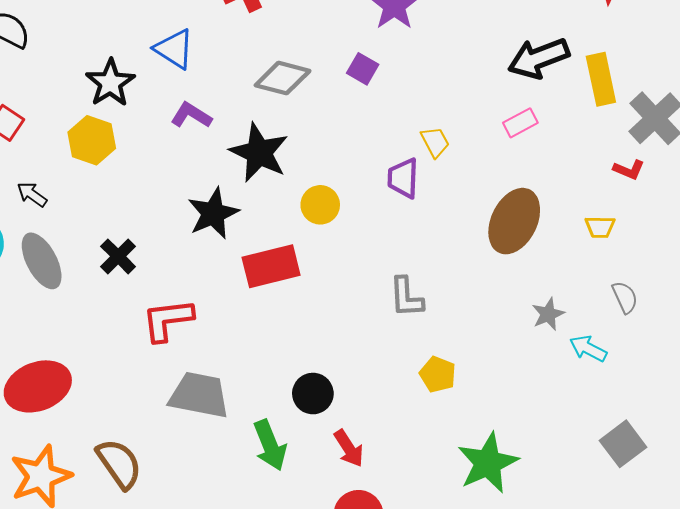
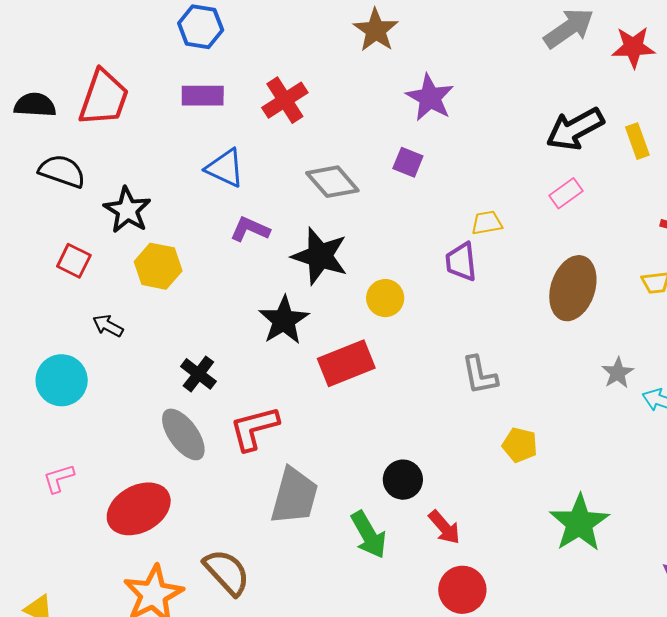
gray diamond: (283, 78) -> (332, 182), turned 42
yellow rectangle: (601, 79) -> (637, 141), size x0.7
black star: (110, 83) -> (127, 210), moved
yellow trapezoid: (435, 142) -> (487, 223), turned -64
gray ellipse: (42, 261) -> (183, 434), moved
gray trapezoid: (199, 395) -> (294, 496), turned 102

